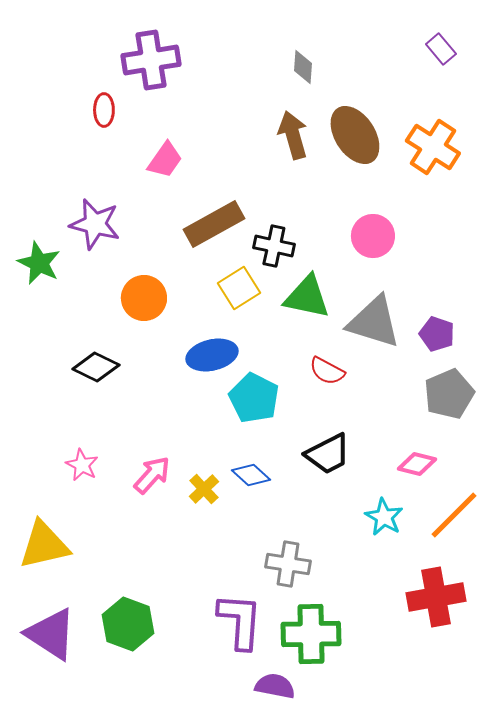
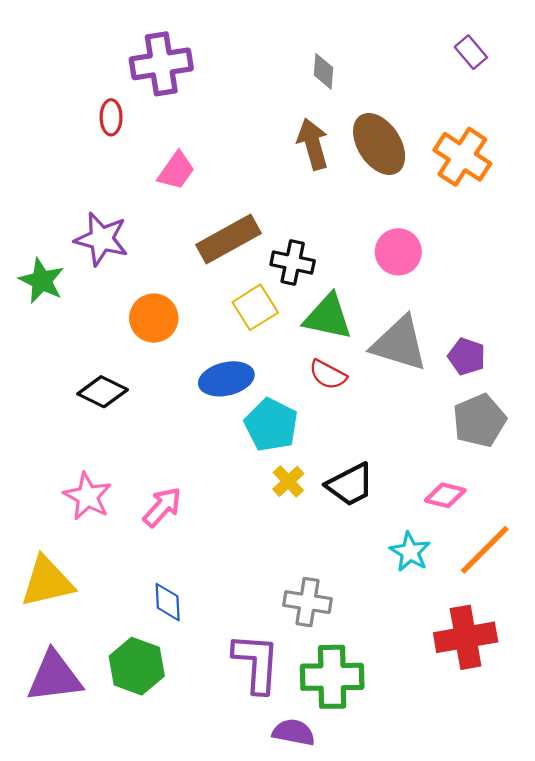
red semicircle: (327, 371) -> (328, 375), moved
pink star: (82, 465) -> (88, 496), size x1.4
blue diamond: (251, 475) -> (168, 602), moved, turned 45
yellow cross: (204, 489) -> (288, 481), moved
purple triangle: (51, 634) -> (54, 677), turned -40

